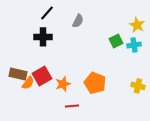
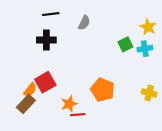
black line: (47, 13) -> (51, 14), turned 42
brown rectangle: (18, 74) -> (26, 104), moved, turned -60
orange star: (63, 84) -> (69, 104), moved

